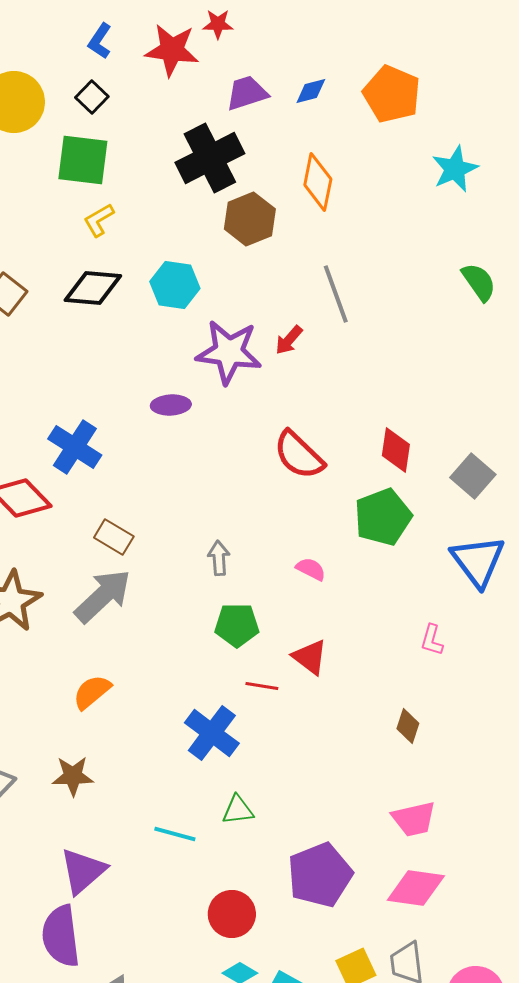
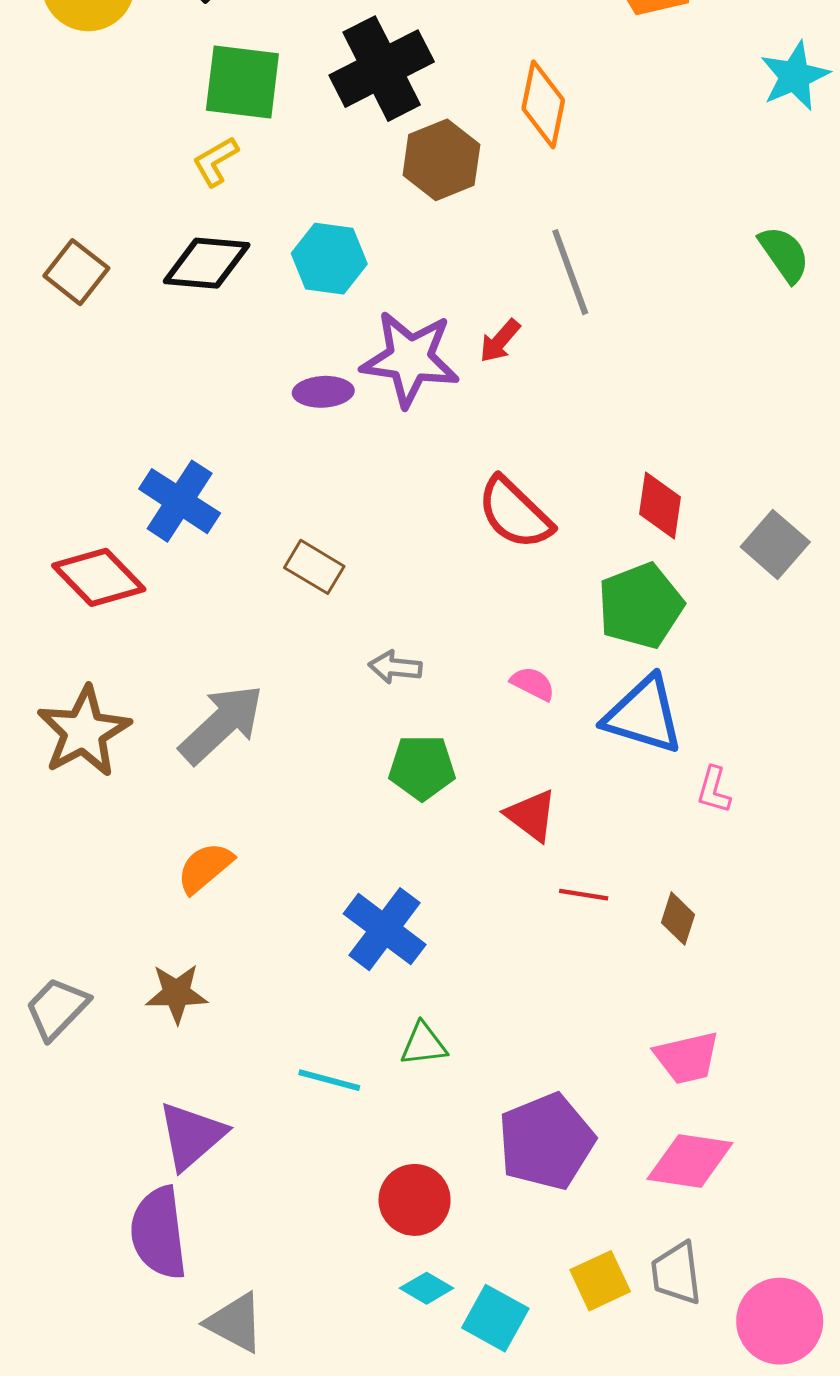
green square: (83, 160) -> (242, 82), moved
cyan star: (455, 169) -> (795, 76), moved
purple ellipse: (171, 405) -> (323, 392), moved
brown rectangle: (114, 537) -> (314, 567), moved
gray arrow: (219, 558) -> (395, 667), turned -80
blue triangle: (478, 561) -> (644, 715), moved, turned -36
red line: (262, 686) -> (584, 895), moved

